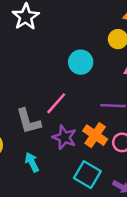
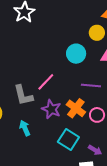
cyan circle: (81, 62) -> (76, 54), moved

